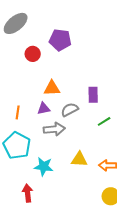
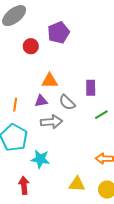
purple pentagon: (60, 40) -> (58, 33), turned -30
gray semicircle: (70, 110) -> (67, 102), turned -108
yellow triangle: (79, 159) -> (77, 184), moved

